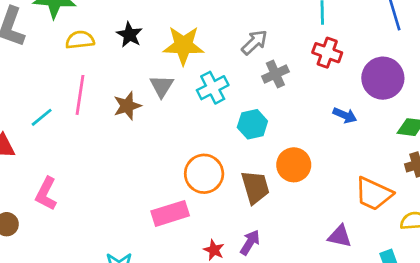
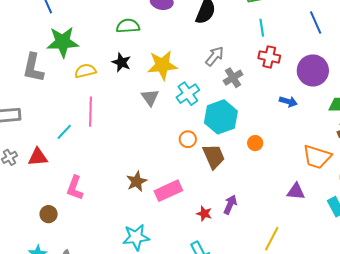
brown star: (127, 106) -> (137, 181), moved
cyan hexagon: (252, 124) -> (221, 117), size x1.5
orange circle: (294, 165) -> (255, 143), size x0.6
orange circle: (204, 174) -> (188, 139), moved, size x0.6
brown trapezoid: (255, 187) -> (214, 156), moved

